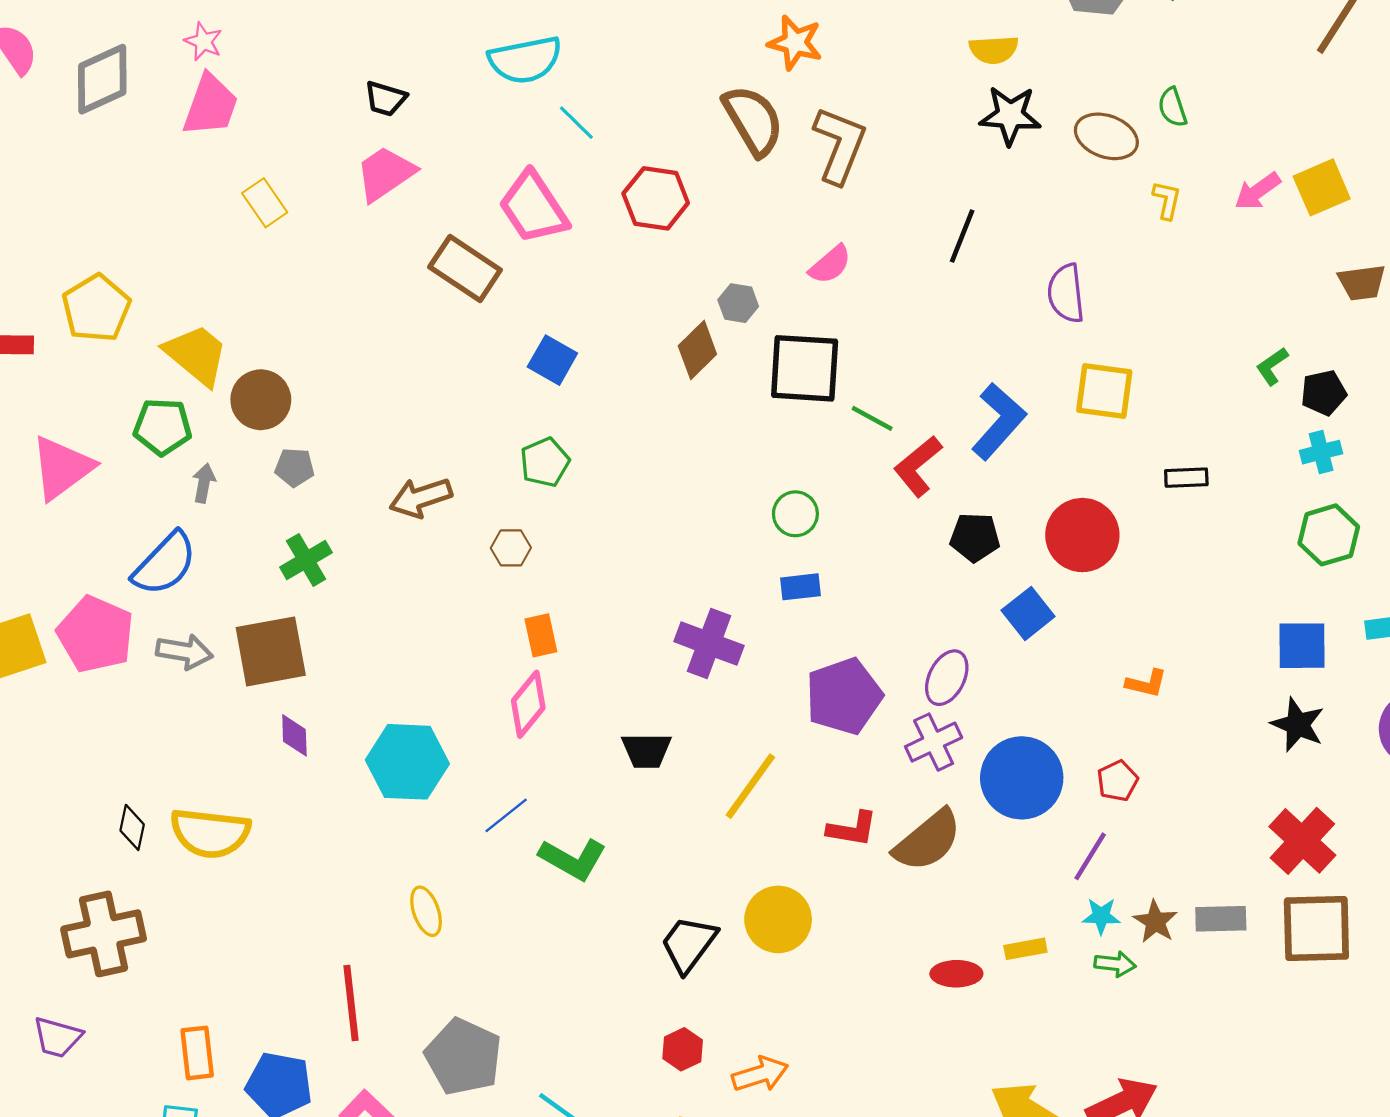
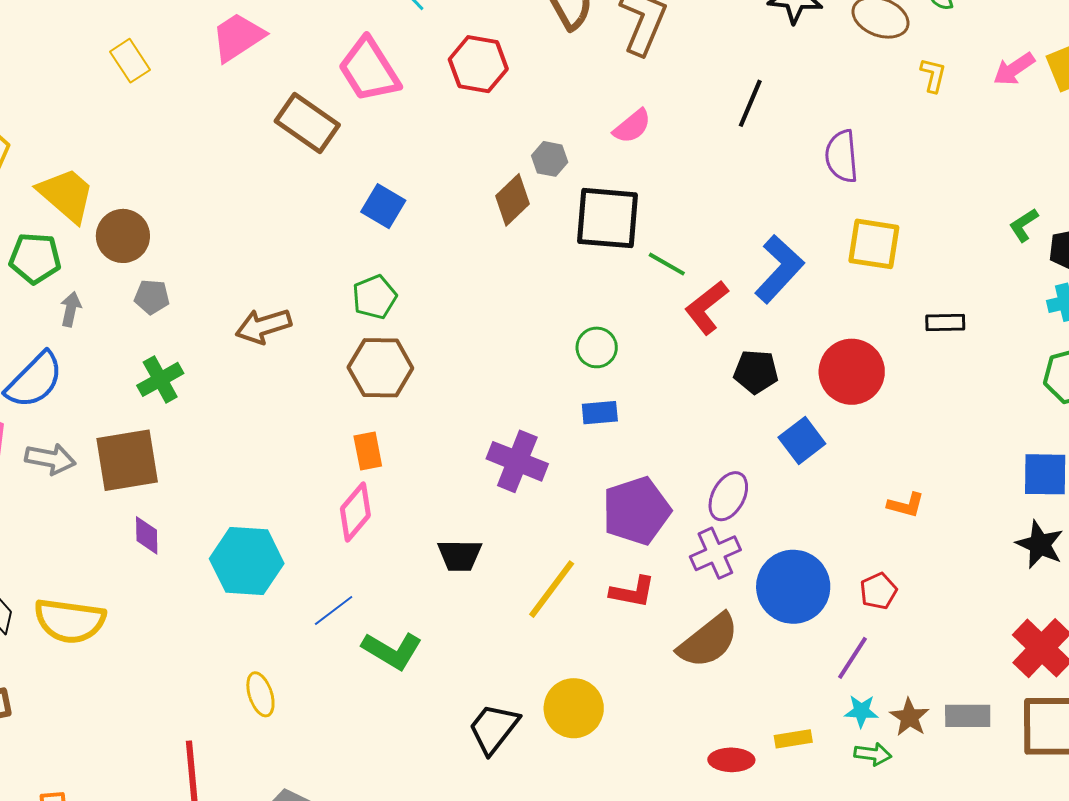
brown hexagon: (511, 548) -> (380, 368), moved, size x1.8
red L-shape: (852, 829) -> (633, 592), moved

